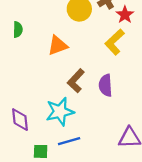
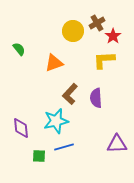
green semicircle: (18, 30) -> (19, 49), turned -40
yellow L-shape: (115, 42) -> (104, 60), turned 40

